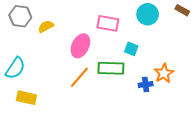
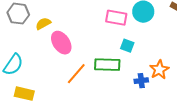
pink rectangle: (108, 23) -> (116, 18), moved
pink ellipse: (80, 46) -> (61, 43), moved, turned -60

